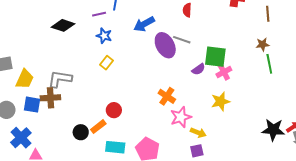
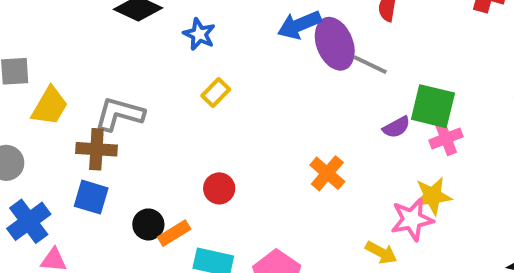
blue star: (104, 36) -> (199, 34), moved
purple ellipse: (165, 45) -> (335, 44), moved
blue square: (32, 105) -> (91, 197), moved
pink star: (181, 117) -> (412, 219), moved
orange rectangle: (98, 127) -> (174, 233), moved

